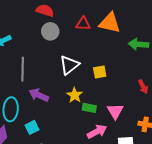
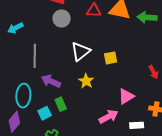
green arrow: (139, 44) -> (147, 17), moved
green rectangle: (89, 108) -> (61, 104), moved, turned 56
pink triangle: (115, 111) -> (126, 96), turned 30

